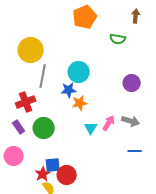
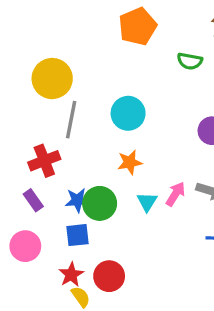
blue star: (69, 90) -> (77, 200), moved
green circle: (44, 128) -> (100, 203), moved
blue square: (53, 165) -> (77, 235), moved

